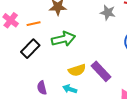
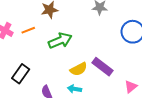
black rectangle: (30, 49) -> (21, 74), moved

